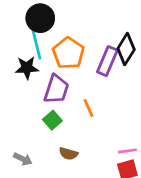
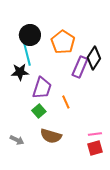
orange pentagon: (68, 53) -> (63, 42), moved
brown semicircle: (68, 154) -> (51, 136), size x1.5

